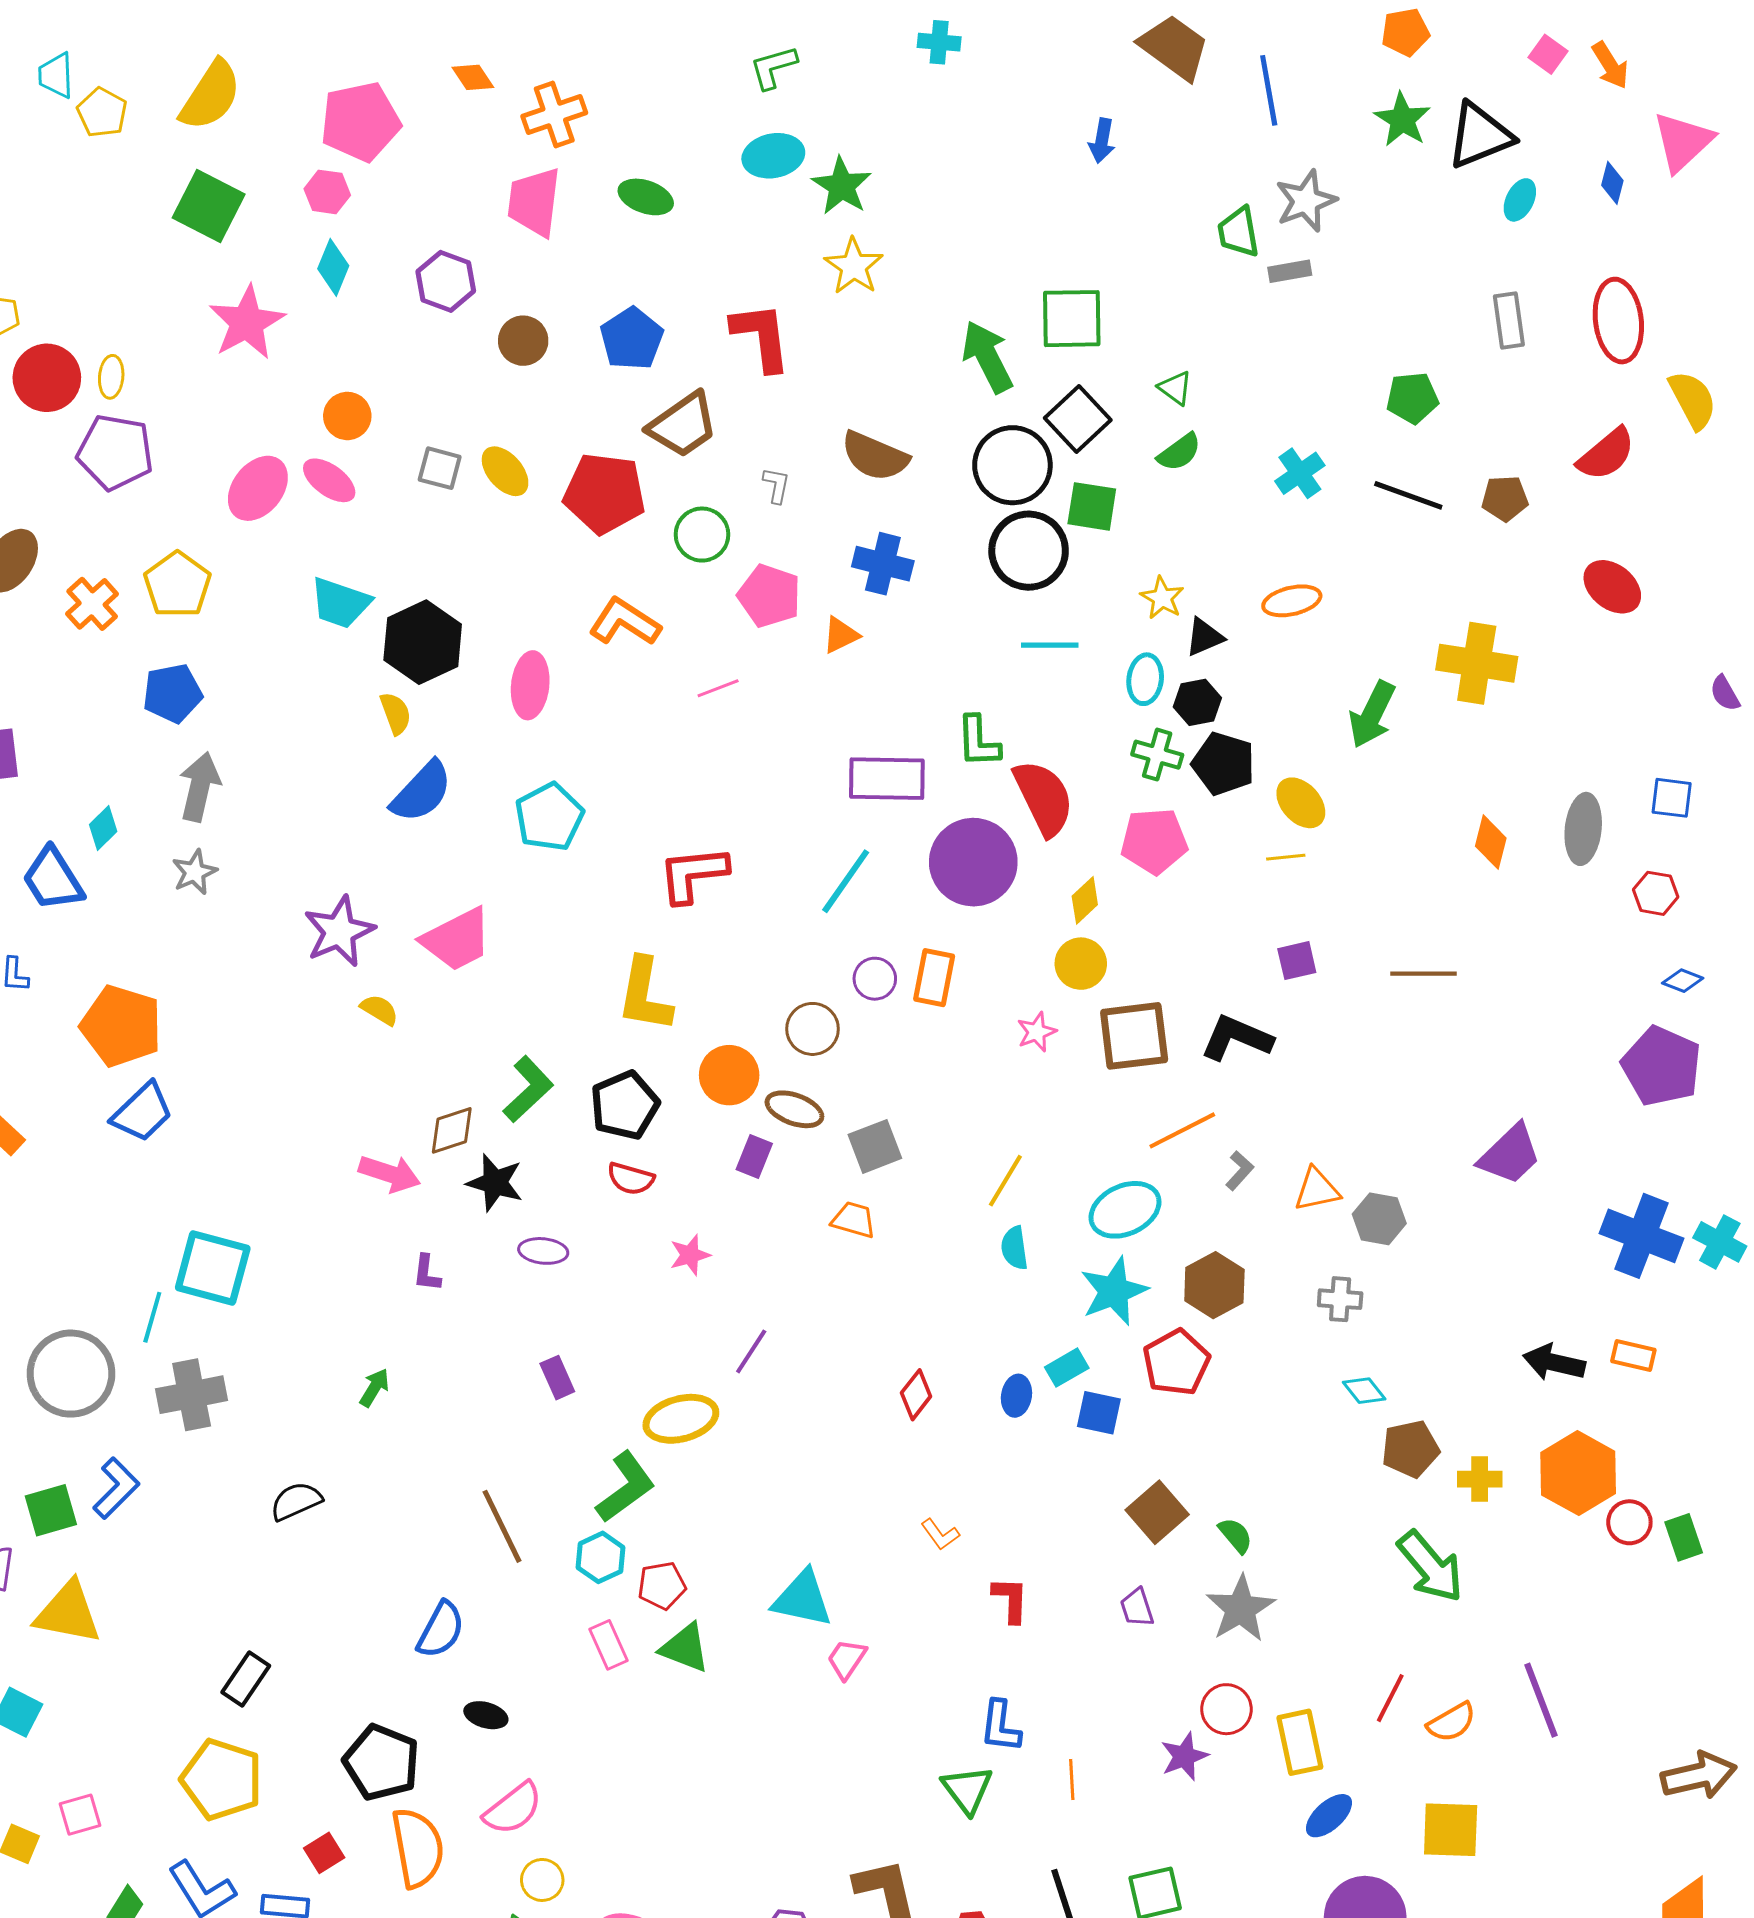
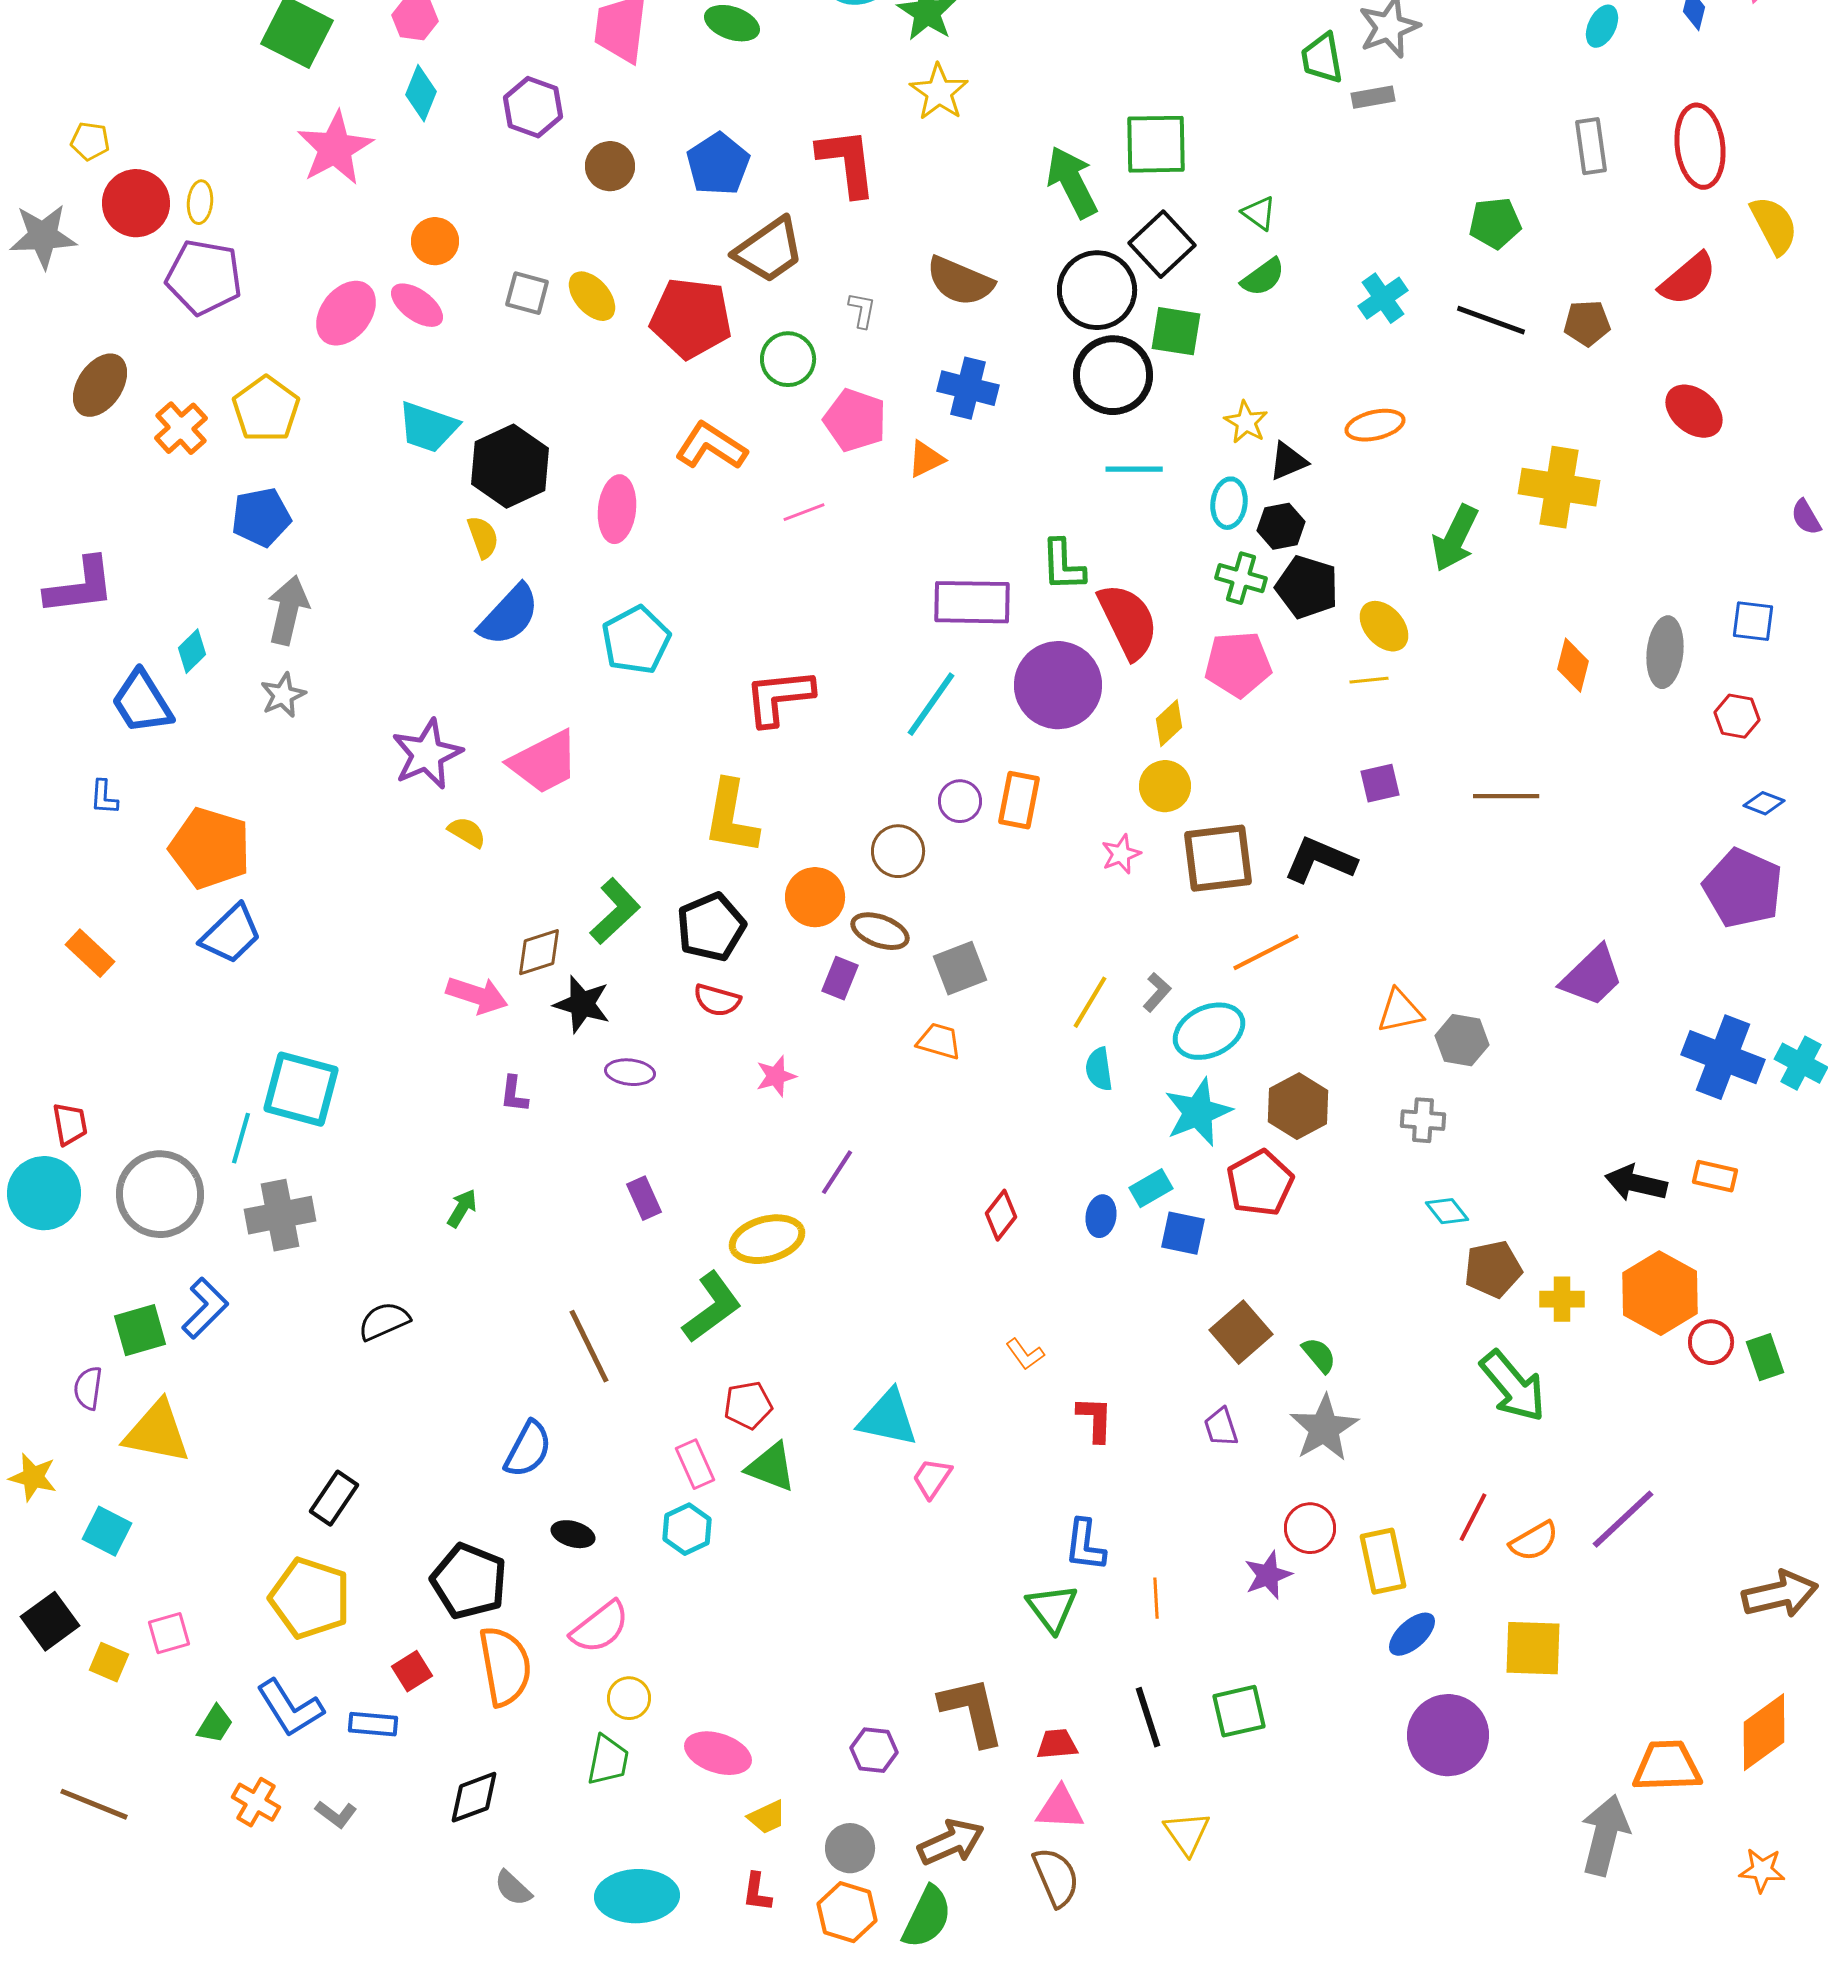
gray L-shape: (1240, 1171) -> (1157, 992), moved
cyan hexagon: (600, 1557) -> (687, 1529), moved
purple line: (1541, 1700) -> (1623, 1519), turned 68

